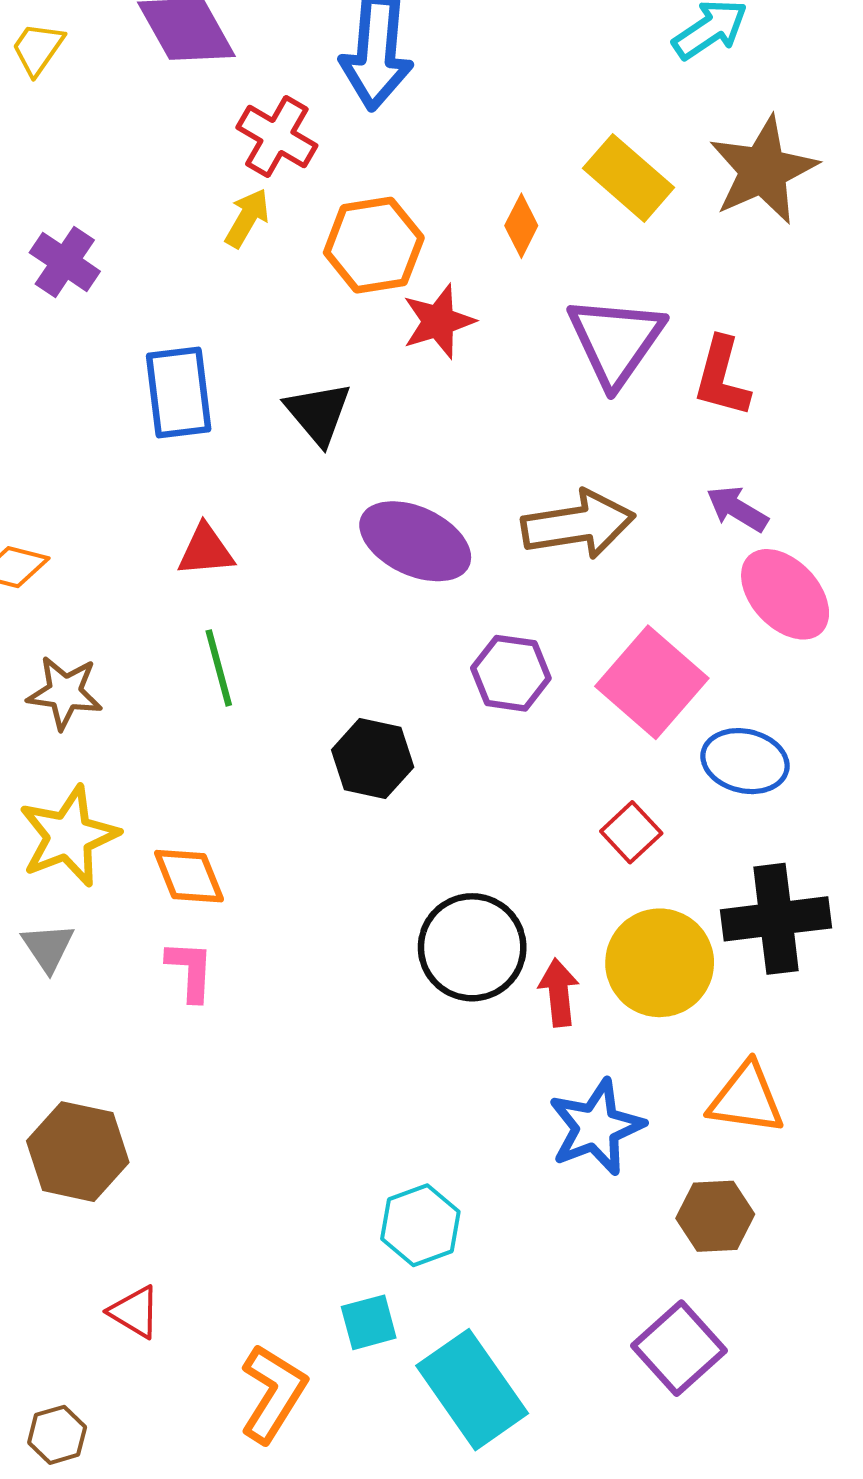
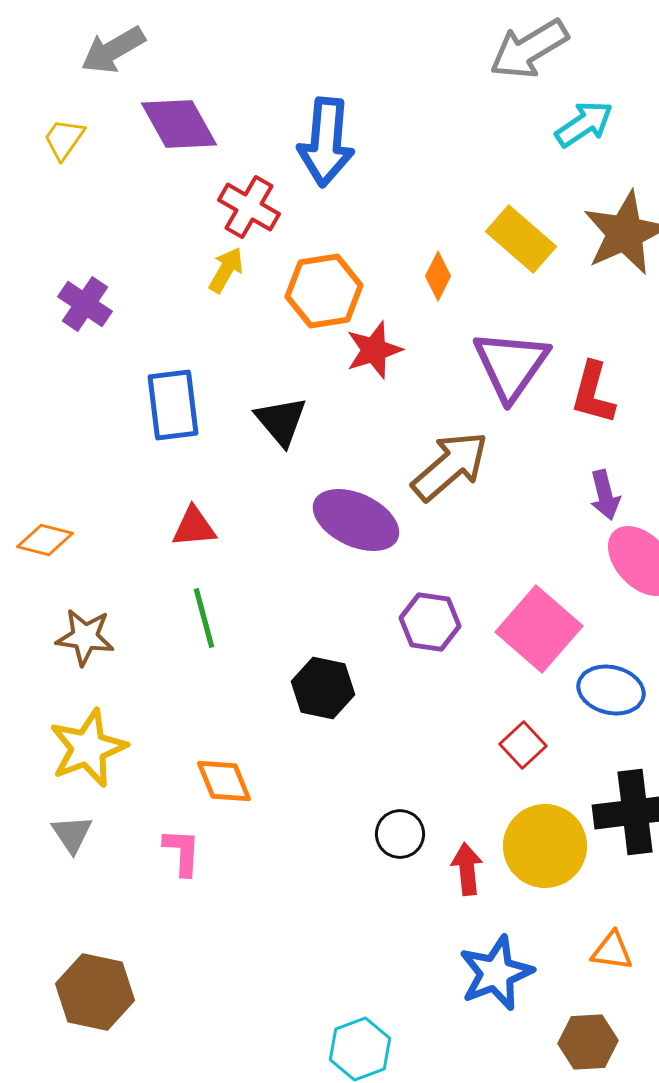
purple arrow: (737, 509) -> (605, 495), turned -135
brown arrow: (578, 524) -> (450, 466), moved, turned -32
orange diamond: (189, 876) -> (224, 781), moved
black circle: (472, 947) -> (400, 834), size x0.6
orange triangle: (746, 1099) -> (612, 951), size x0.7

